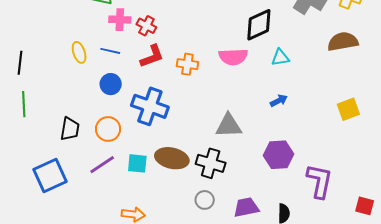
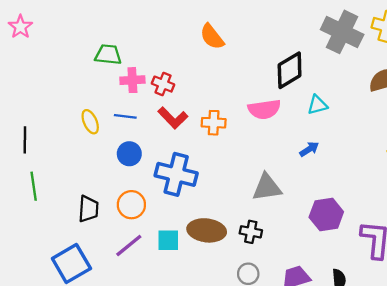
red L-shape: (152, 56) -> (173, 118), turned 72
blue arrow: (279, 101) -> (309, 149), moved
black cross: (211, 163) -> (251, 232), size x0.7

